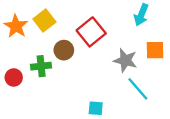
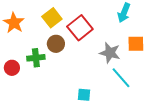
yellow square: (44, 21) -> (52, 18), moved

